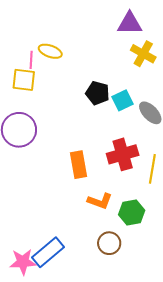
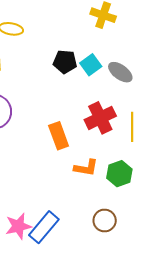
brown circle: (109, 243) -> (105, 220), moved
pink star: (23, 262) -> (18, 226), moved

